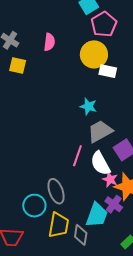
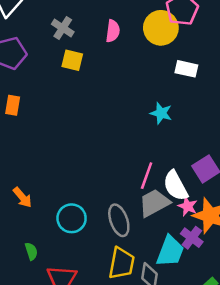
yellow circle: (94, 54) -> (161, 28), moved
gray trapezoid: (100, 131) -> (154, 203), moved
cyan circle: (34, 206) -> (72, 218), moved

